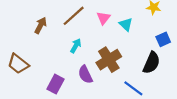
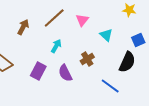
cyan triangle: (126, 24) -> (106, 35), moved
brown cross: (109, 60) -> (87, 59), size x0.6
purple rectangle: (55, 84) -> (38, 71), moved

